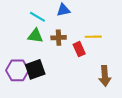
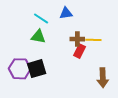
brown cross: (59, 38) -> (77, 39), moved
red rectangle: (79, 49) -> (79, 51), turned 48

